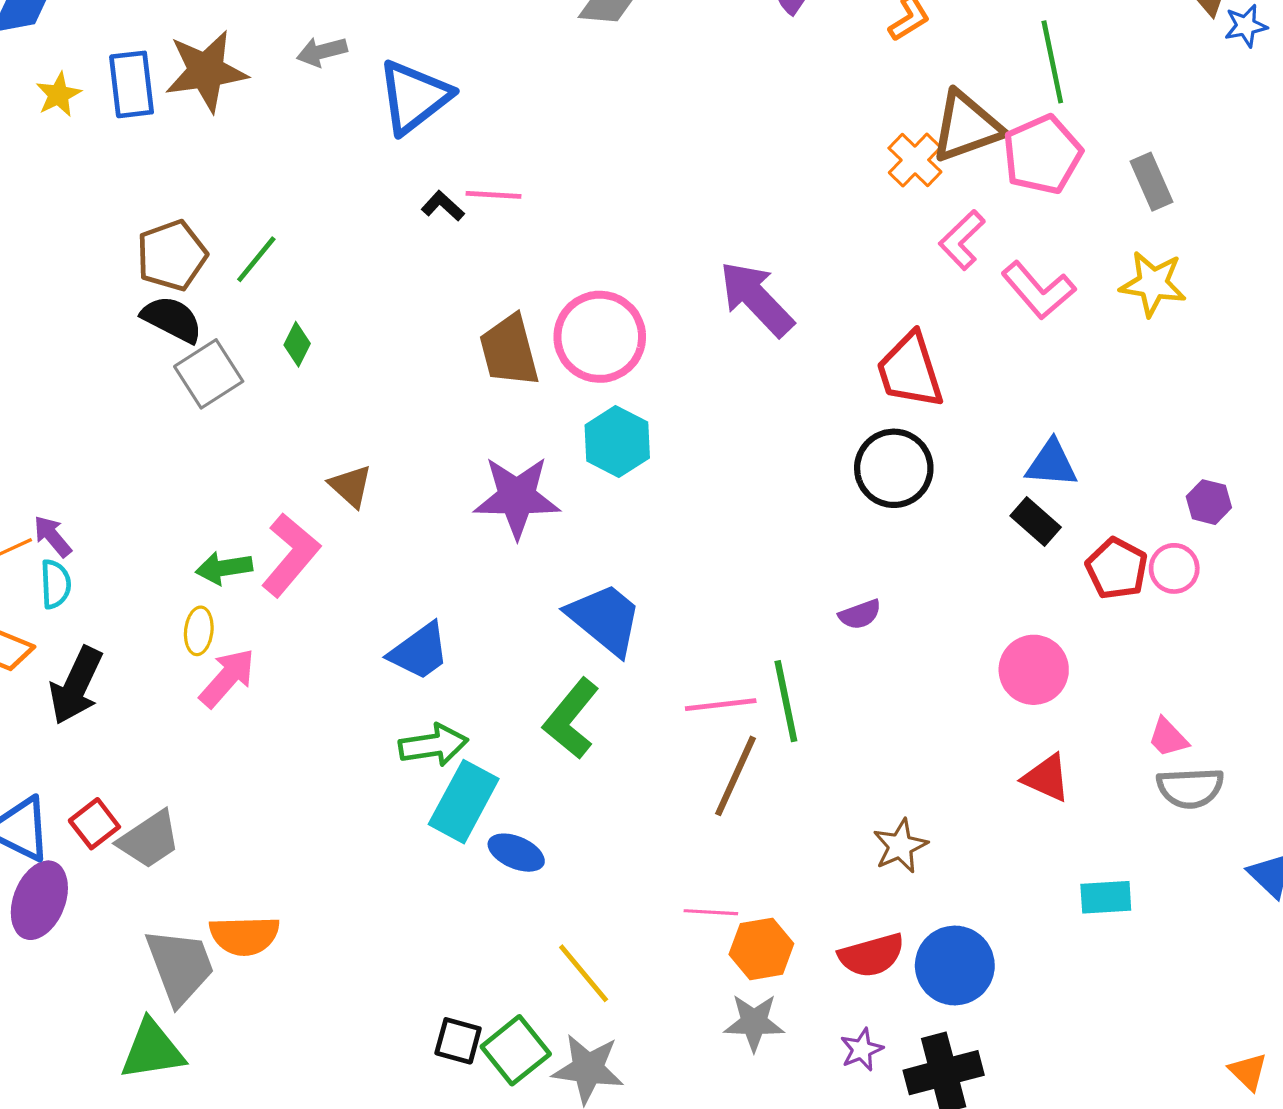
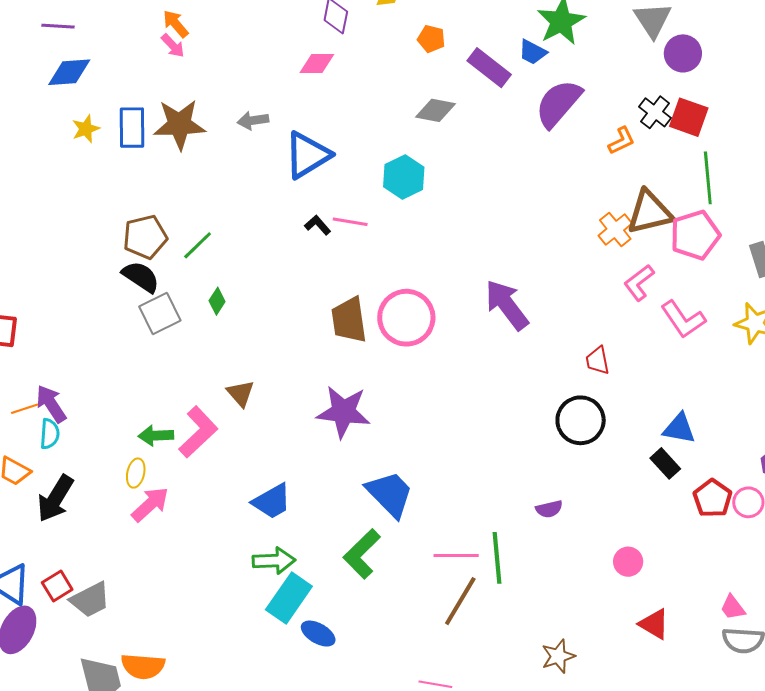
red trapezoid: (910, 371) -> (597, 360), size x0.6
cyan hexagon: (617, 441) -> (404, 177), moved
purple arrow: (52, 536) -> (51, 404), size x1.4
pink circle: (1034, 670) -> (628, 562), moved, size x0.7

